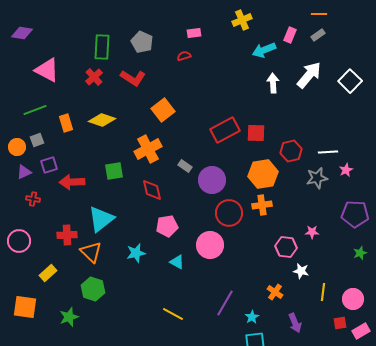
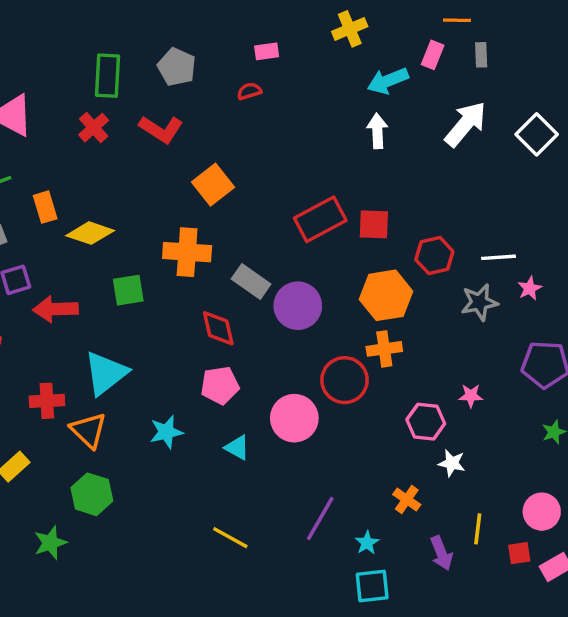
orange line: (319, 14) -> (457, 20), moved
gray rectangle: (318, 35) -> (481, 55), turned -56
white arrow: (273, 83) -> (377, 131), moved
yellow diamond: (102, 120) -> (90, 233), moved
orange cross: (148, 149) -> (187, 252), turned 32
gray rectangle: (185, 166) -> (251, 281), size x1.5
red diamond: (152, 190) -> (218, 328), moved
red circle: (229, 213) -> (344, 380), moved
yellow line: (323, 292) -> (478, 529), moved

